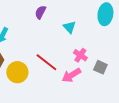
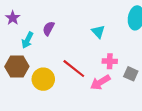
purple semicircle: (40, 12) -> (49, 28), moved
pink cross: (80, 55) -> (110, 61), turned -32

